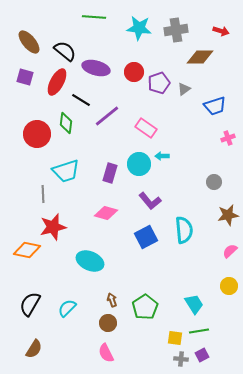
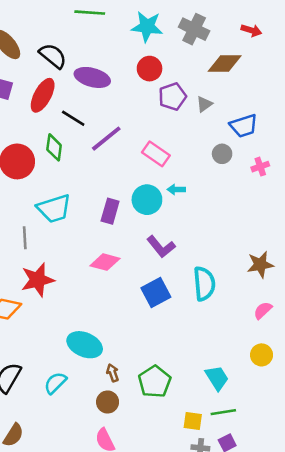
gray cross: (176, 30) -> (194, 29), turned 35
red circle: (134, 72) -> (150, 69), moved
gray circle: (214, 182) -> (222, 154), moved
cyan ellipse: (90, 261) -> (85, 345), moved

